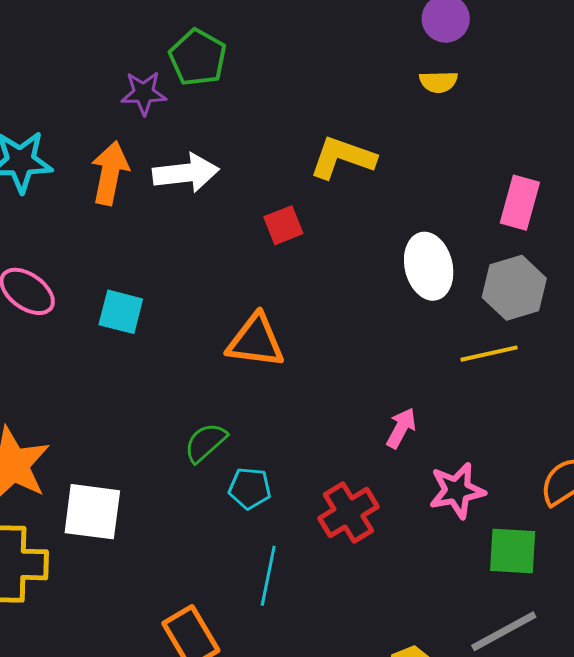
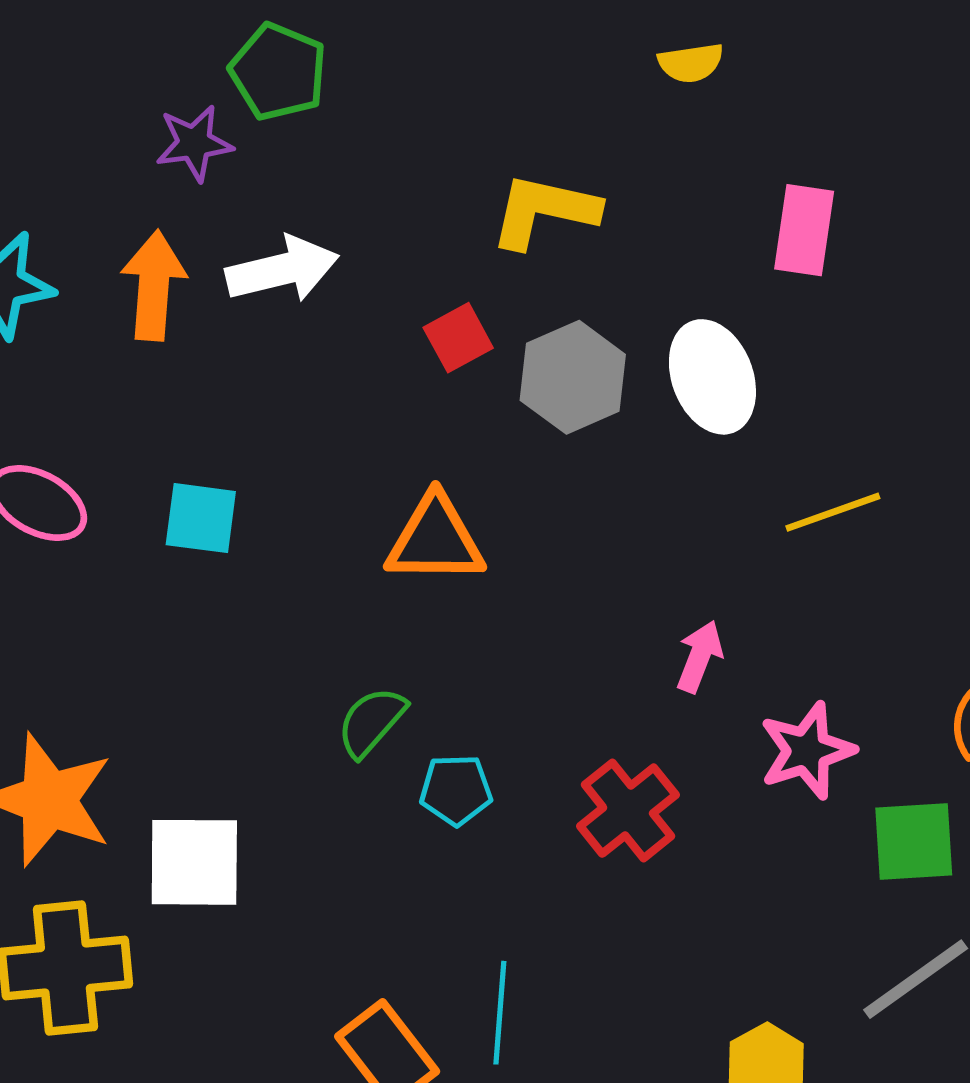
pink rectangle: (520, 203) -> (804, 230), moved
gray hexagon: (514, 288) -> (573, 377), moved
cyan line: (268, 576) -> (500, 1013), moved

